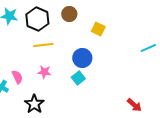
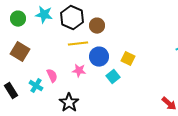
brown circle: (69, 14) -> (97, 26), moved
yellow square: (98, 29) -> (128, 59), moved
blue circle: (82, 58) -> (99, 57), moved

